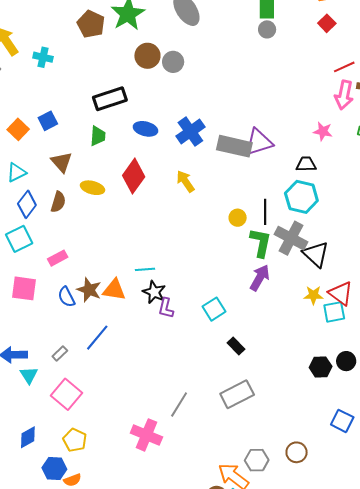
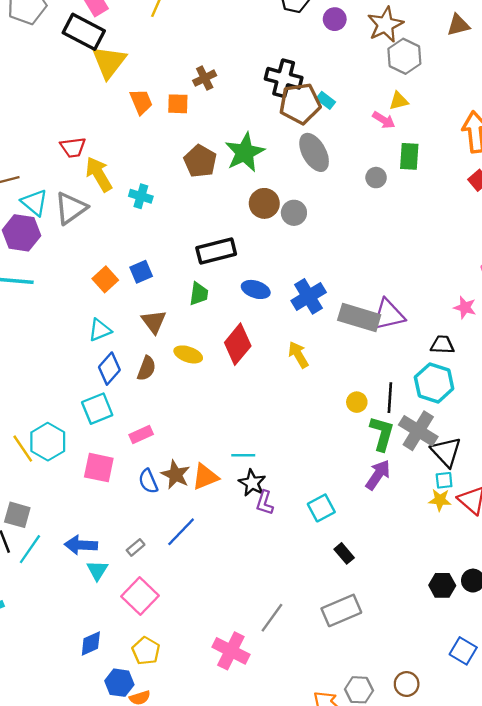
gray circle: (267, 29) -> (376, 178), moved
orange triangle: (114, 290) -> (205, 477), turned -35
cyan square: (334, 312) -> (444, 480), moved, size x0.7

